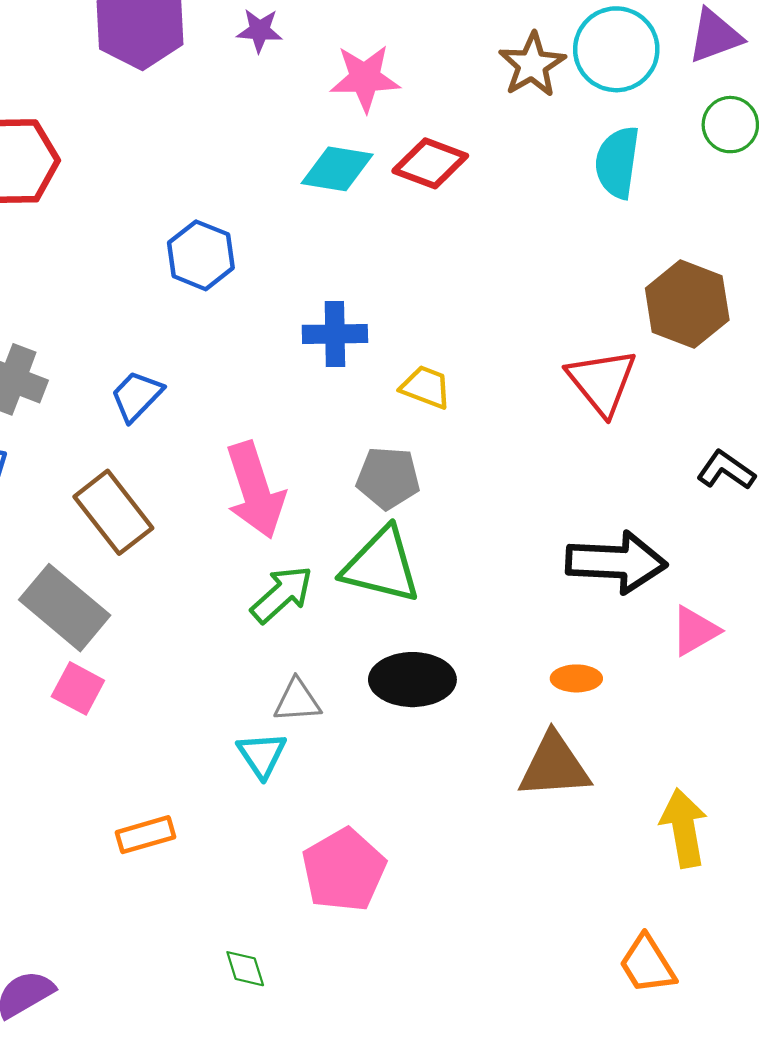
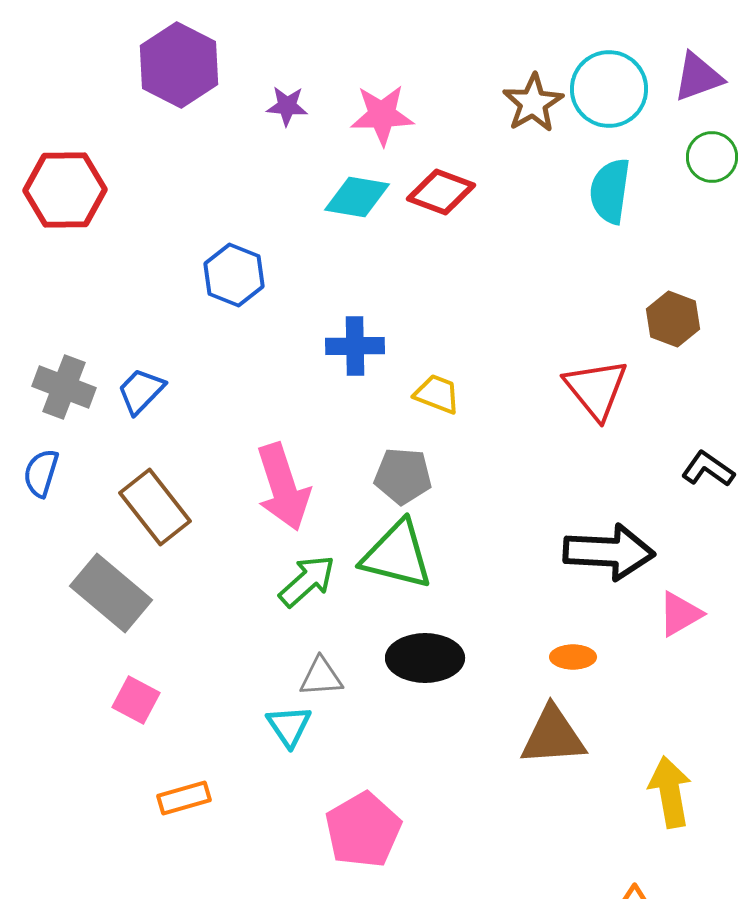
purple star: (260, 30) -> (287, 106), moved
brown hexagon: (687, 304) -> (673, 319), size x0.7
blue trapezoid: (137, 396) -> (141, 391), moved
pink square: (78, 688) -> (136, 700), moved

